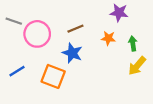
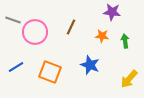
brown line: (75, 29) -> (71, 27), turned -42
blue star: (72, 53) -> (90, 65), moved
yellow arrow: (137, 66) -> (129, 79), moved

